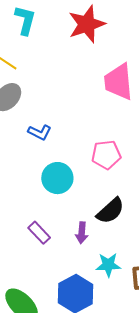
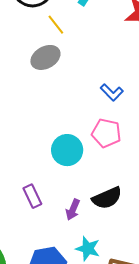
blue L-shape: (40, 132) -> (112, 92), moved
pink pentagon: (106, 155) -> (106, 133), moved

